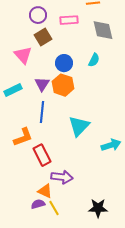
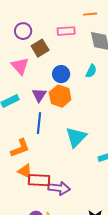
purple circle: (38, 15) -> (23, 31), moved
red rectangle: (42, 155) -> (39, 180), moved, turned -60
orange triangle: (45, 191) -> (25, 171), moved

